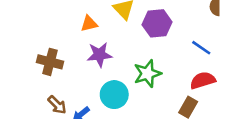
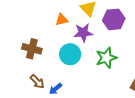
purple star: (99, 55) -> (83, 33), moved
cyan circle: (114, 95) -> (70, 54), moved

